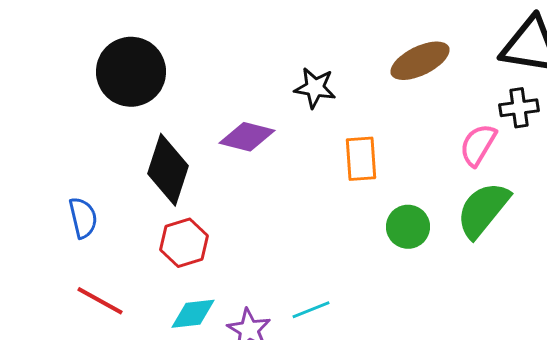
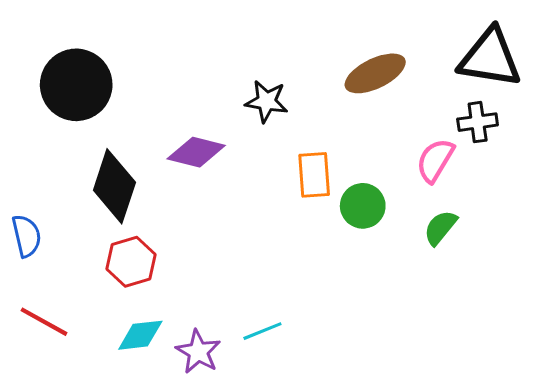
green semicircle: (483, 210) -> (440, 228), size x0.6
green circle: (408, 227) -> (363, 206), moved

